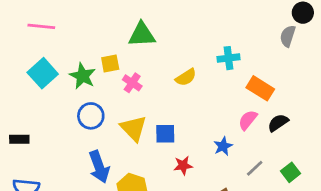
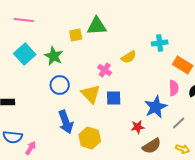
yellow square: (110, 64) -> (76, 35), moved
pink cross: (132, 83) -> (105, 70), moved
pink semicircle: (248, 120) -> (174, 88), turned 140
blue star: (223, 146) -> (156, 107), size x1.6
red star: (183, 165) -> (138, 127), moved

